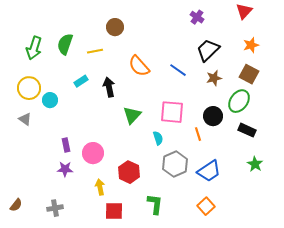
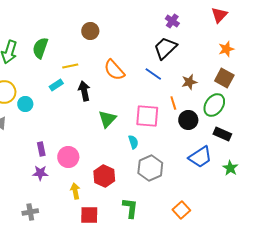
black trapezoid: (208, 50) -> (165, 48), moved
yellow line: (95, 51) -> (70, 66), moved
orange line: (198, 134) -> (173, 103), moved
blue trapezoid: (209, 171) -> (200, 157), moved

